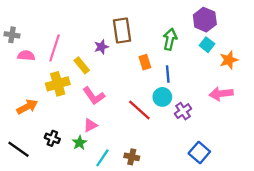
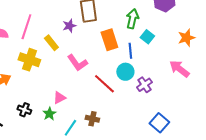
cyan square: (207, 45) -> (147, 37), moved
orange rectangle: (145, 62) -> (109, 40), size x1.5
yellow cross: (58, 84) -> (29, 60), turned 35
pink arrow: (221, 94) -> (179, 69), turned 45
pink L-shape: (94, 96) -> (77, 63), moved
brown cross: (132, 157) -> (92, 119), moved

